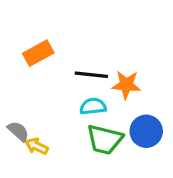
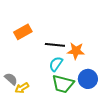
cyan semicircle: (93, 106) -> (56, 64), turned -49
yellow arrow: (37, 146) -> (22, 88), turned -56

